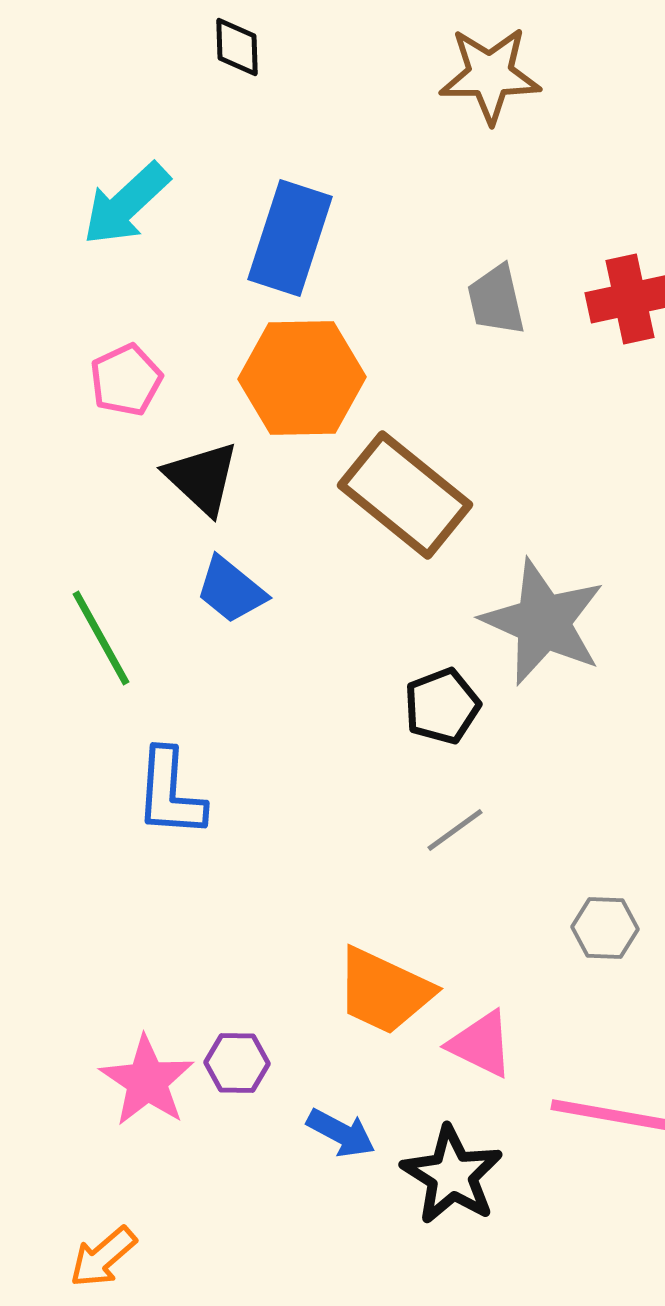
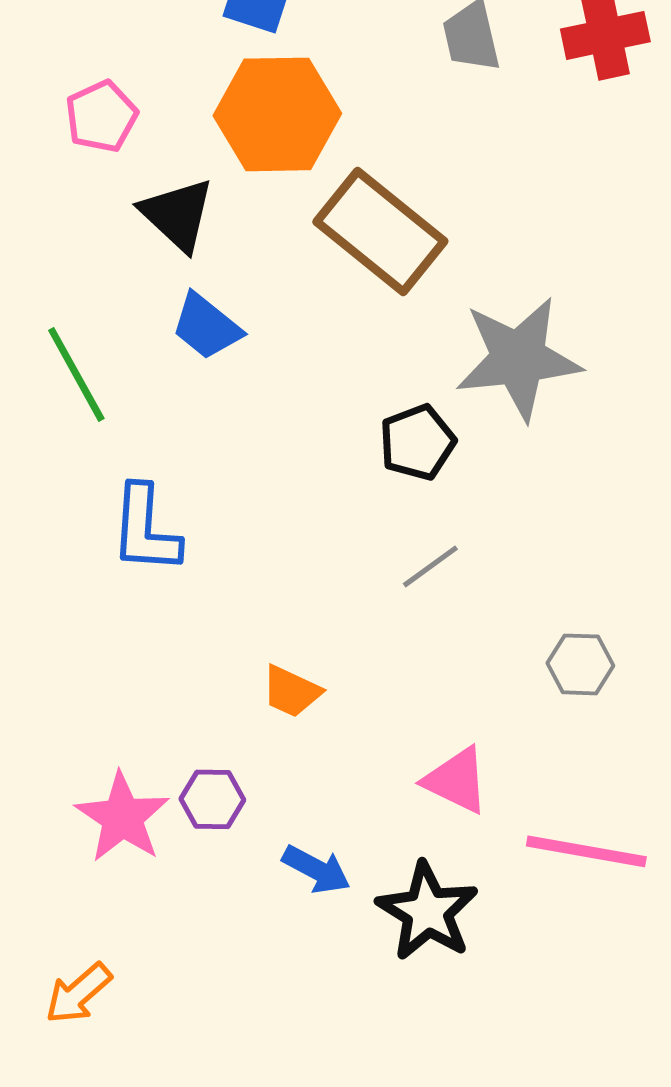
gray star: (543, 622) -> (518, 358), turned -30
orange trapezoid: (384, 991) -> (291, 691), moved, size x0.6

